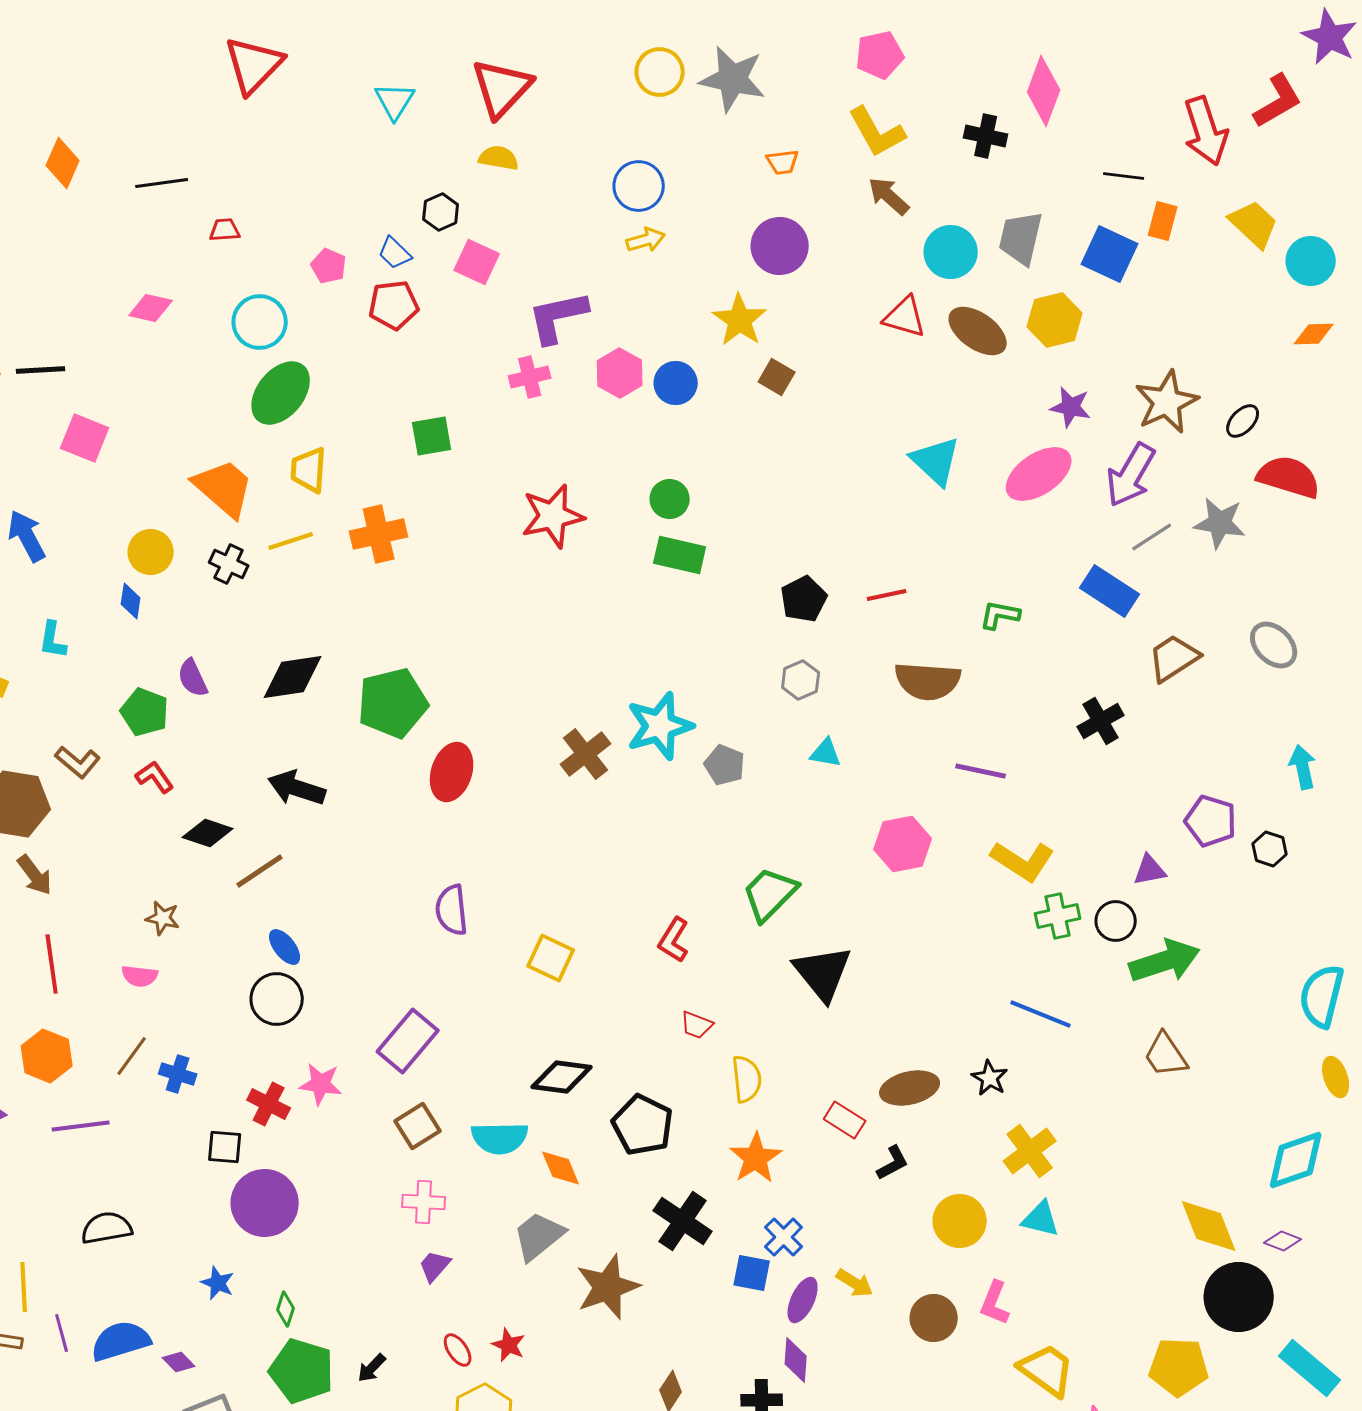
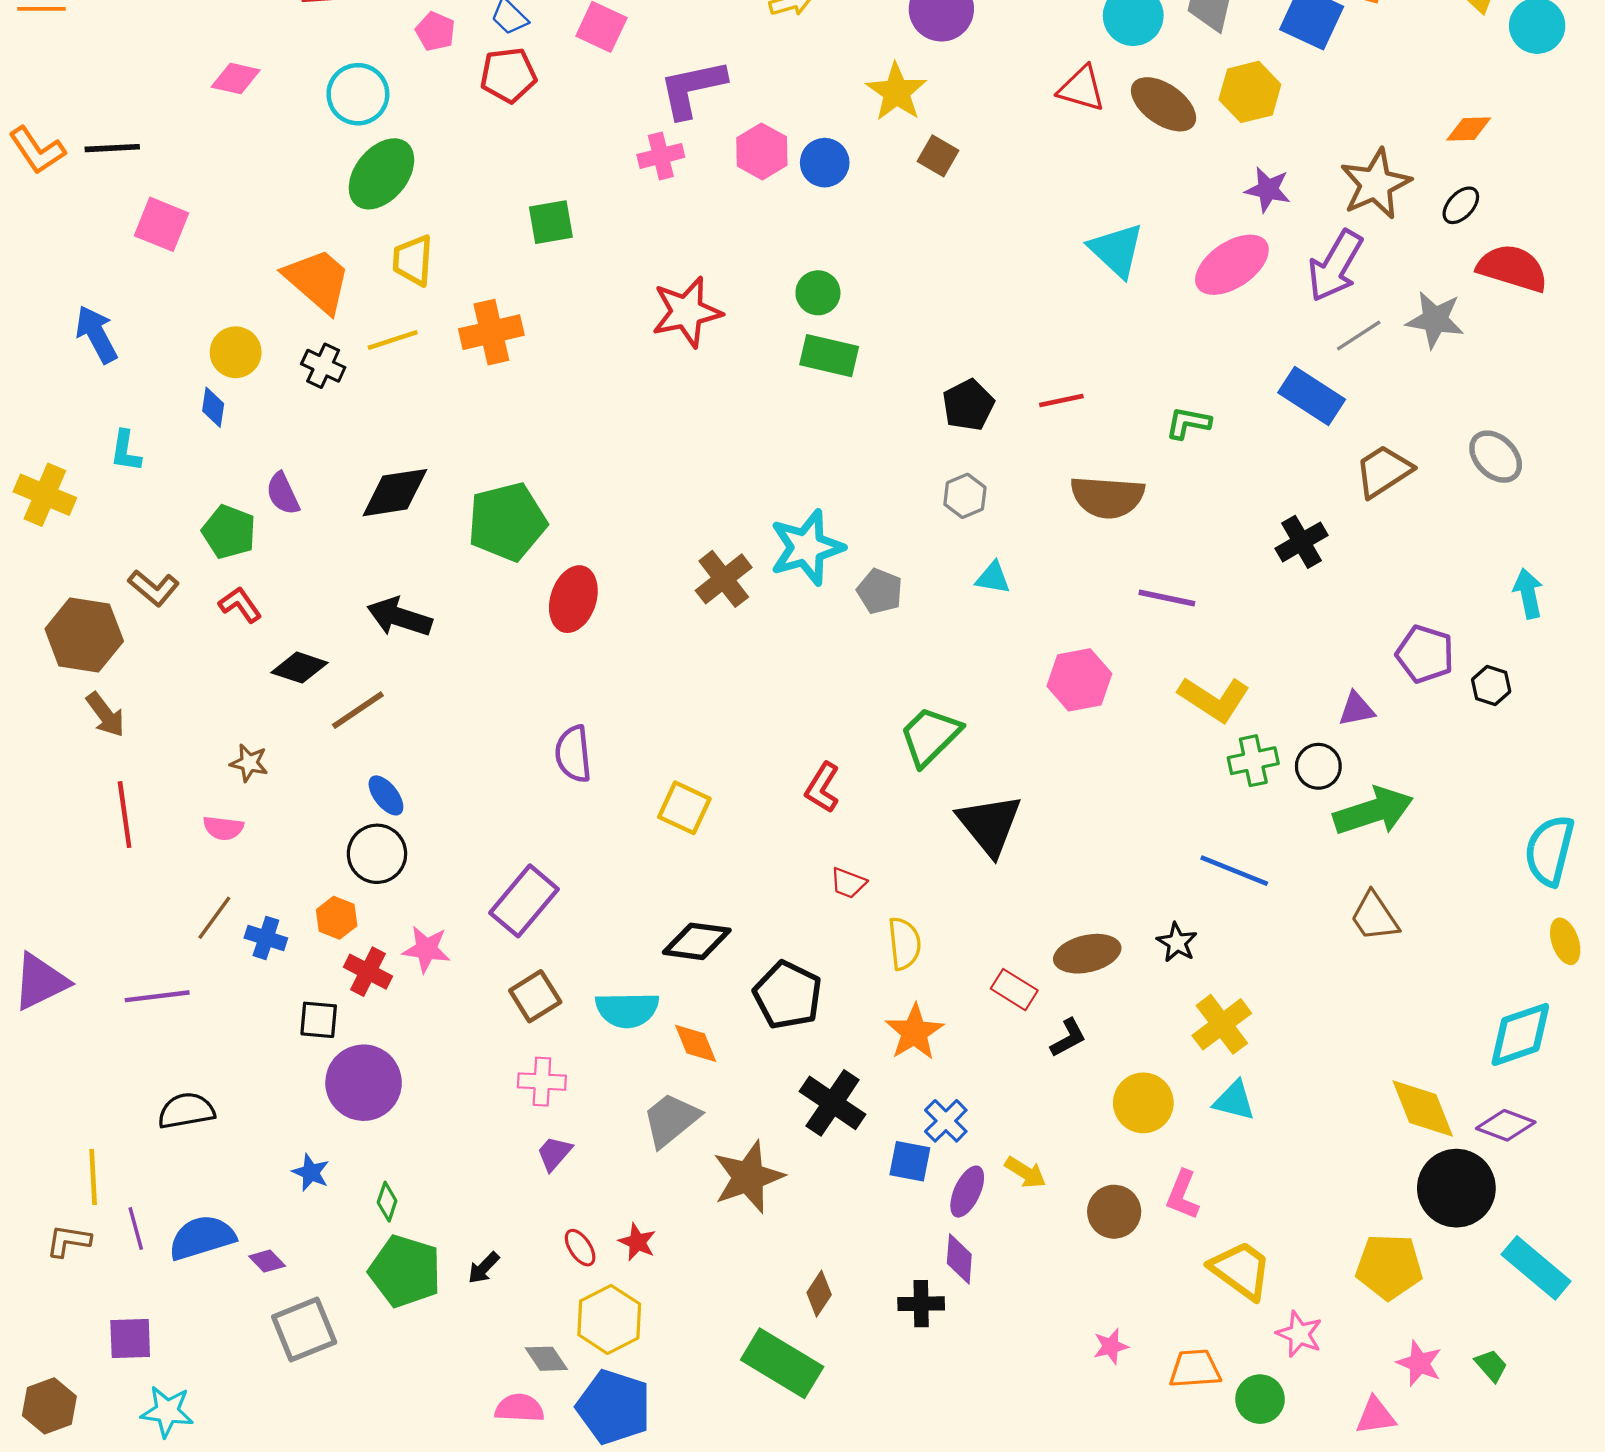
orange diamond: (1314, 334) -> (1469, 129), moved
orange hexagon: (47, 1056) -> (337, 918), moved, size x0.7
purple diamond: (1283, 1241) -> (1506, 1125), size x1.4

